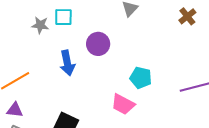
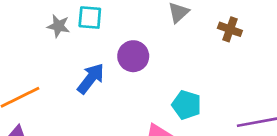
brown cross: (187, 16) -> (230, 29), moved, turned -36
blue arrow: (67, 63) -> (91, 79), turned -135

